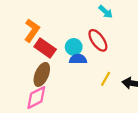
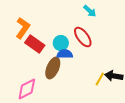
brown ellipse: (42, 74) -> (53, 68), moved
yellow line: (106, 79) -> (100, 79), moved

